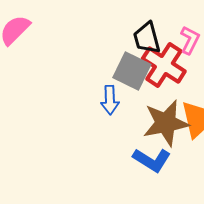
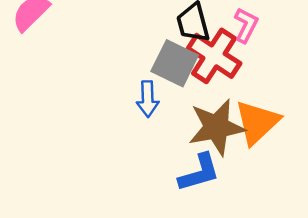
blue L-shape: (152, 160) -> (199, 173), turned -48

